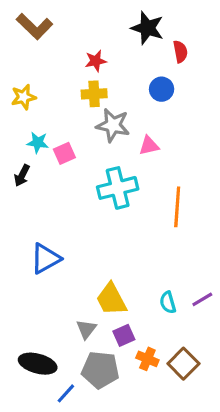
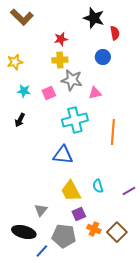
pink square: (64, 153) -> (49, 93), moved
black arrow: (22, 175) -> (20, 120), moved
blue triangle: (45, 259) -> (63, 155), moved, turned 35
cyan semicircle: (168, 302) -> (98, 186), moved
gray triangle: (86, 329) -> (41, 210), moved

